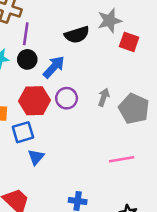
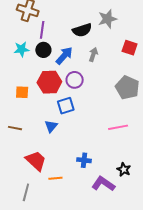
red square: (129, 42) -> (130, 48), moved
gray arrow: (104, 97) -> (93, 54), moved
blue square: (23, 132) -> (66, 106), moved

